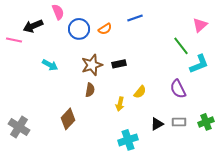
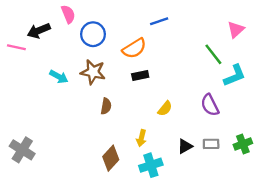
orange semicircle: (105, 29) -> (134, 48), moved, size x1.5
brown star: (92, 65) -> (93, 72), moved, turned 30
yellow arrow: (120, 104) -> (141, 138), moved
brown diamond: (68, 119) -> (111, 158), moved

